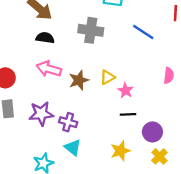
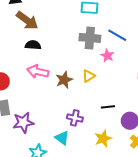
gray cross: (91, 30) -> (90, 38), moved
pink star: (126, 90) -> (107, 56), moved
purple star: (41, 114) -> (23, 122), moved
purple cross: (68, 122) -> (75, 118), moved

